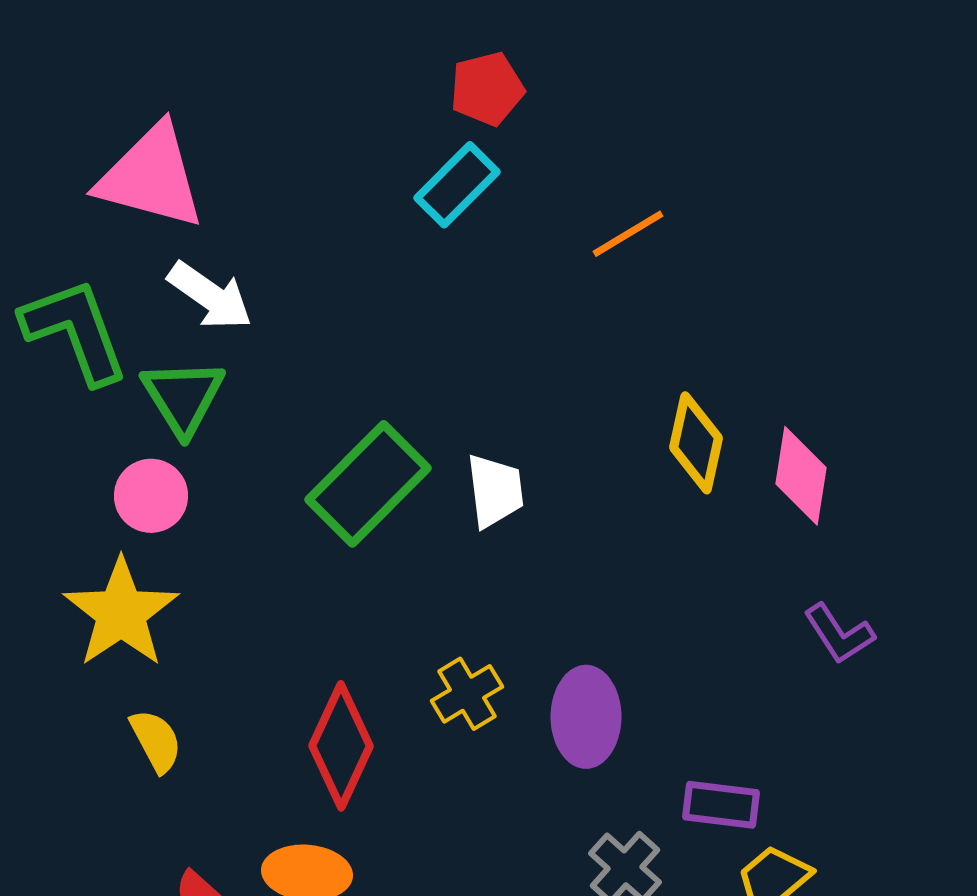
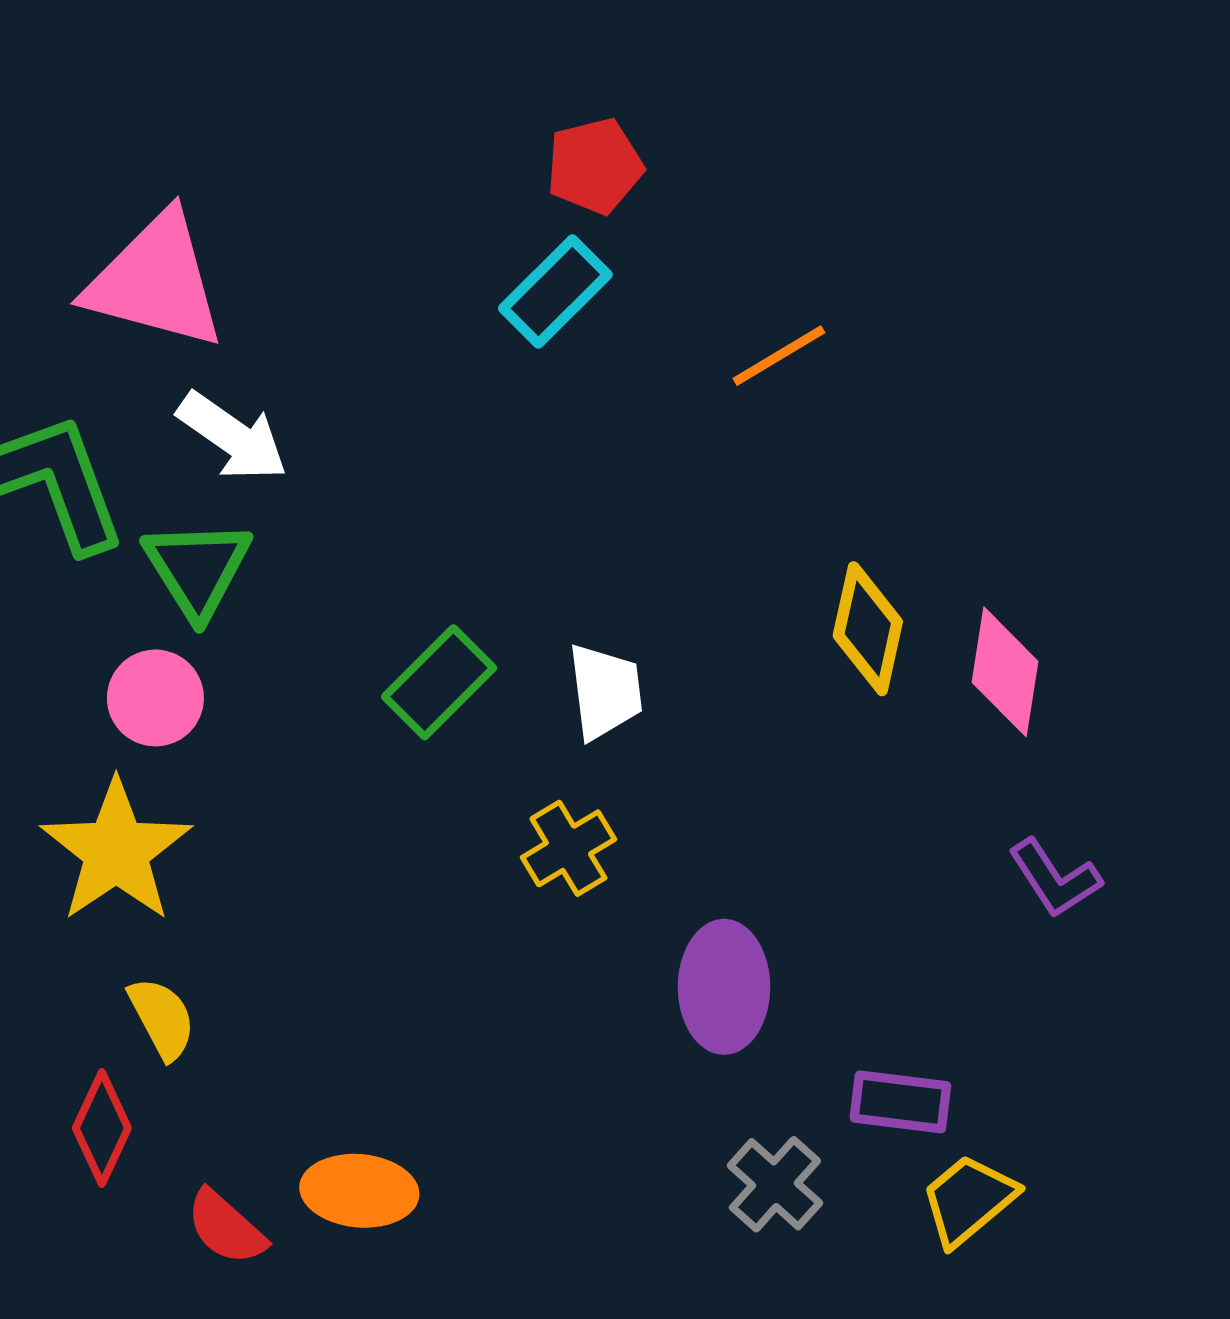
green rectangle: (368, 484) -> (439, 682), size x0.7
yellow cross: (467, 694) -> (568, 848), moved
red diamond: (341, 746) -> (102, 1128), moved, size x0.7

